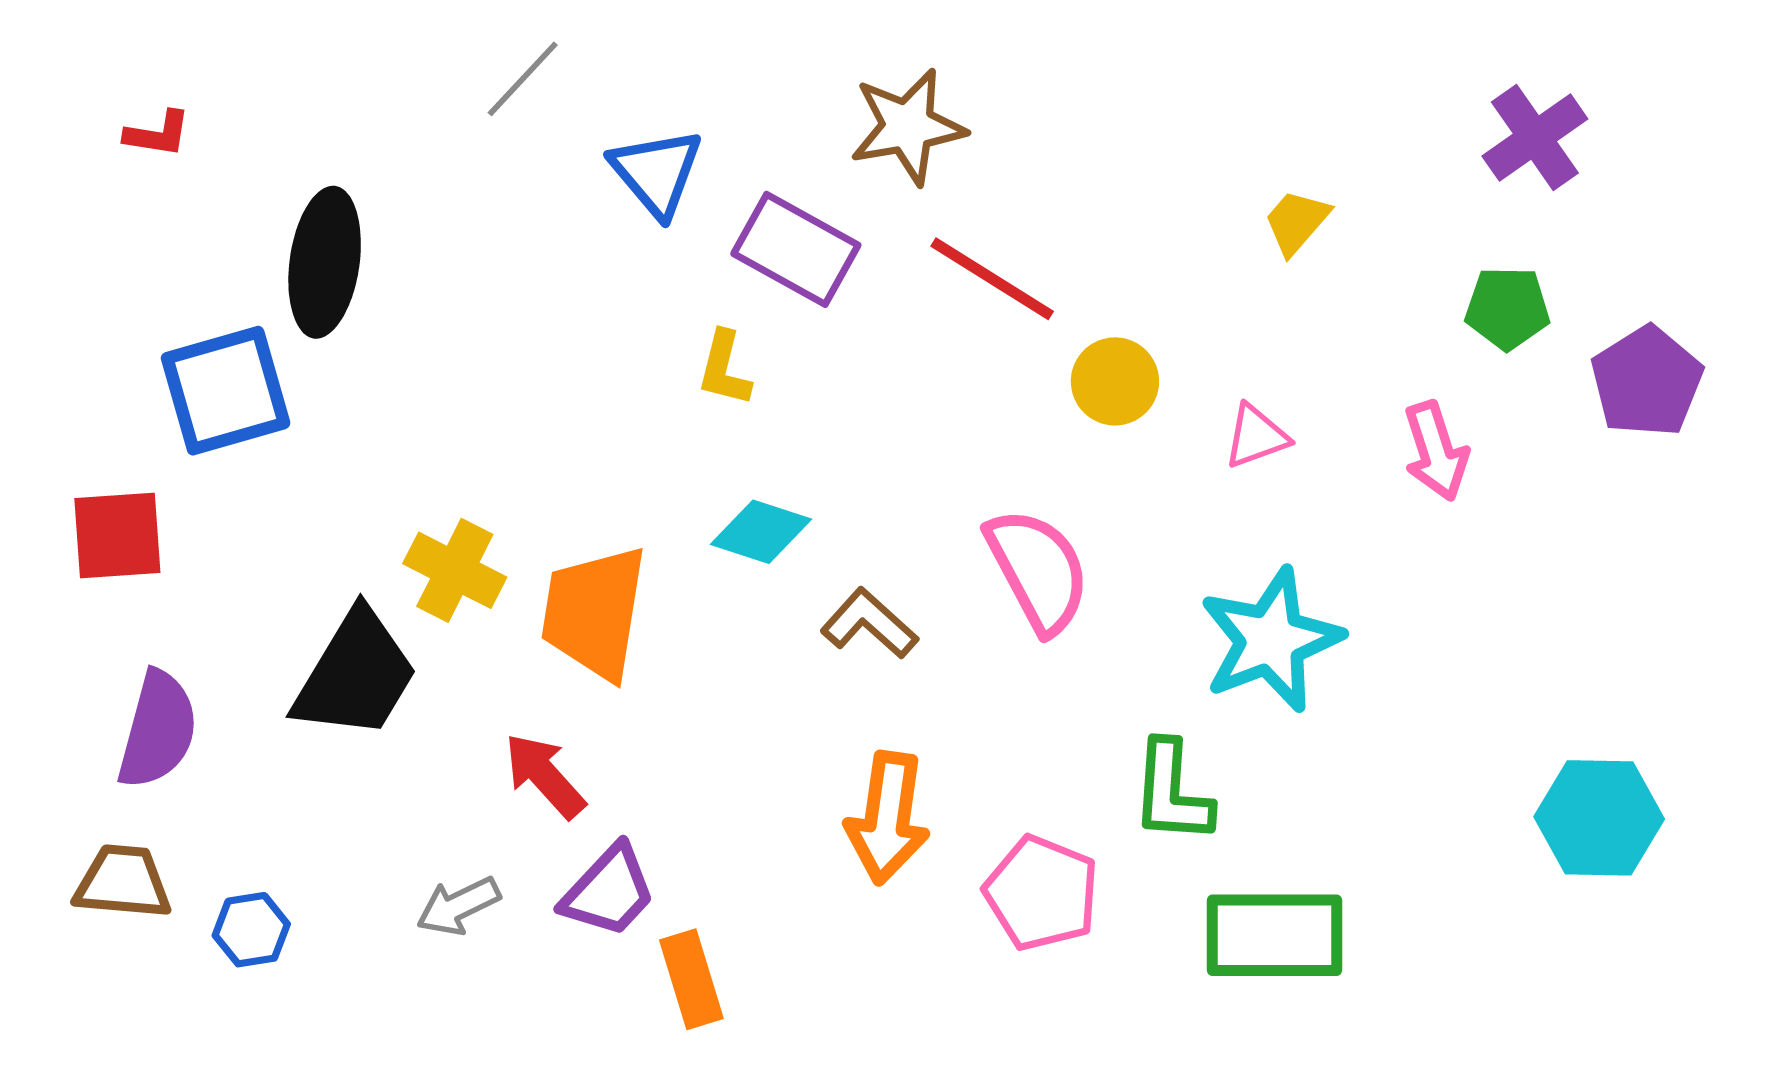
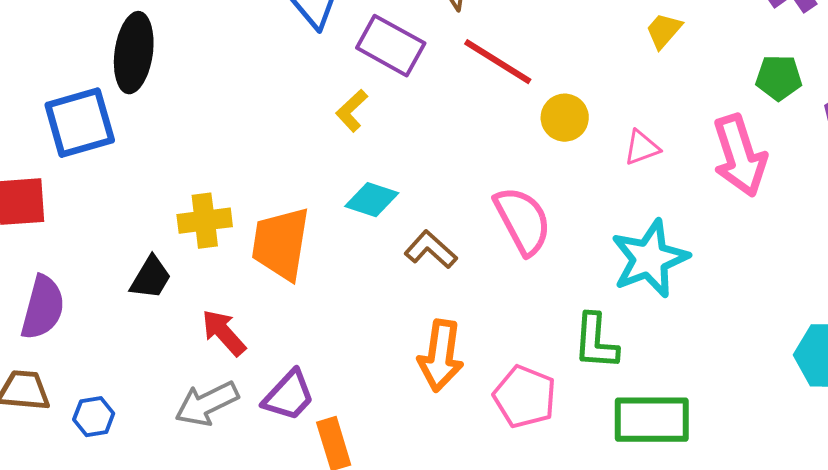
yellow L-shape: (724, 369) -> (352, 111), turned 33
pink arrow: (1436, 451) -> (740, 156), size x1.5
yellow cross: (455, 570) -> (205, 221), turned -34
black trapezoid: (356, 675) -> (151, 278), size x0.6
red arrow: (545, 776) -> (224, 333), moved
gray arrow: (458, 906) -> (207, 404), size x1.4

